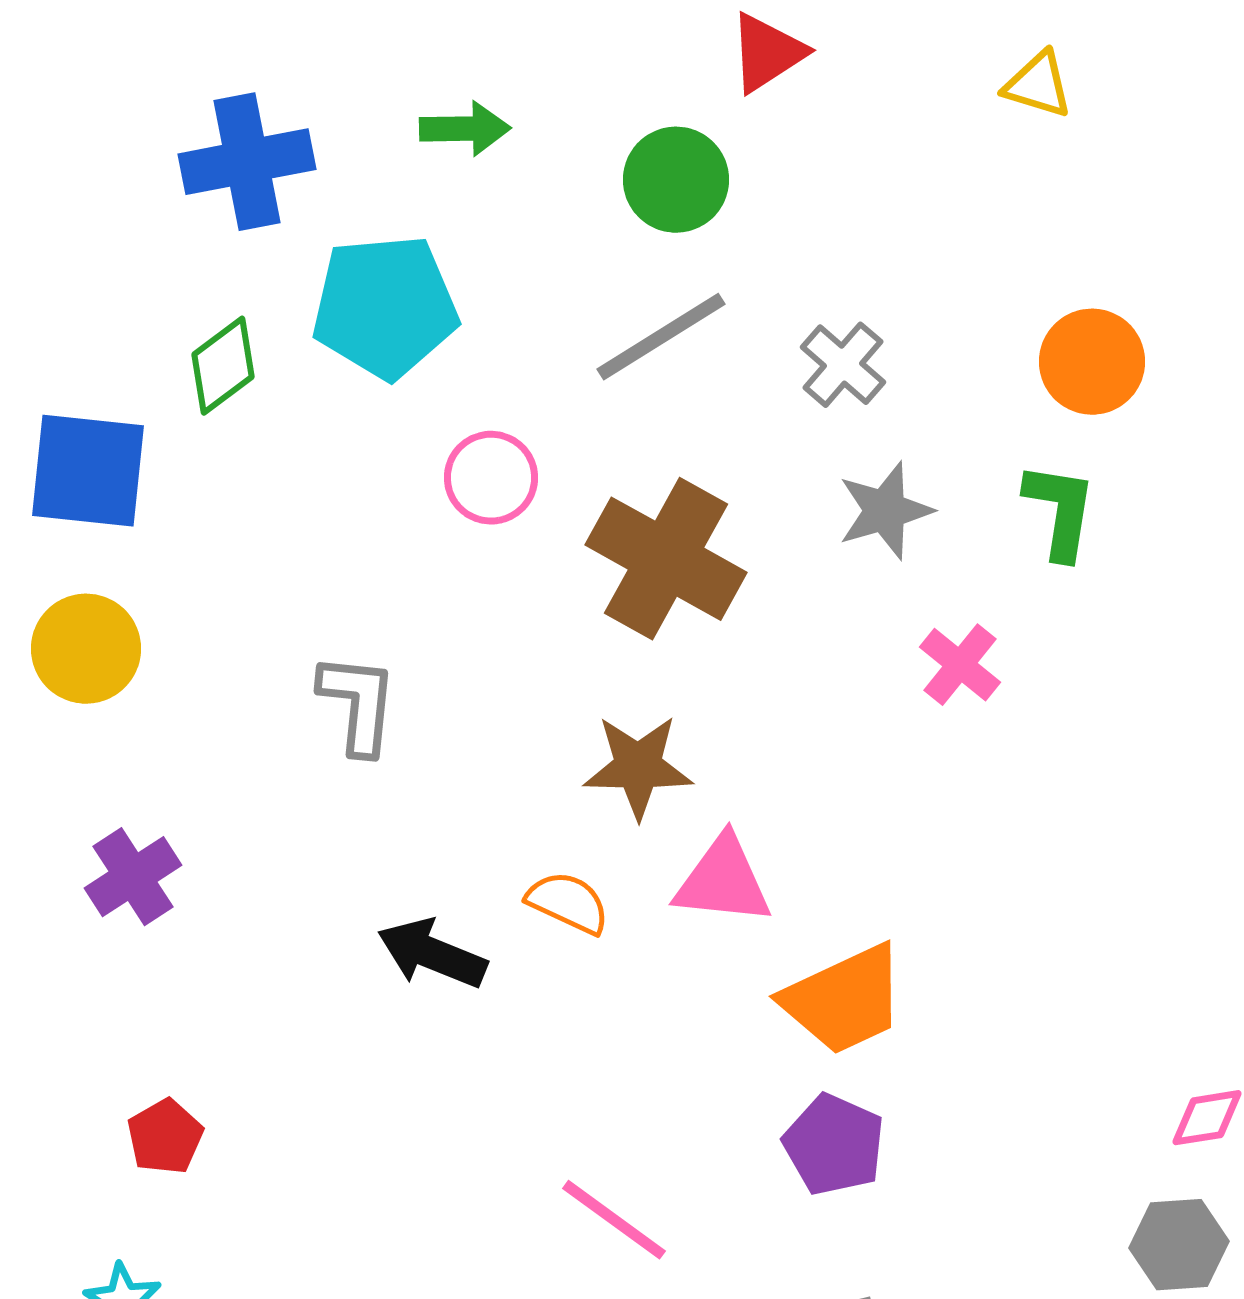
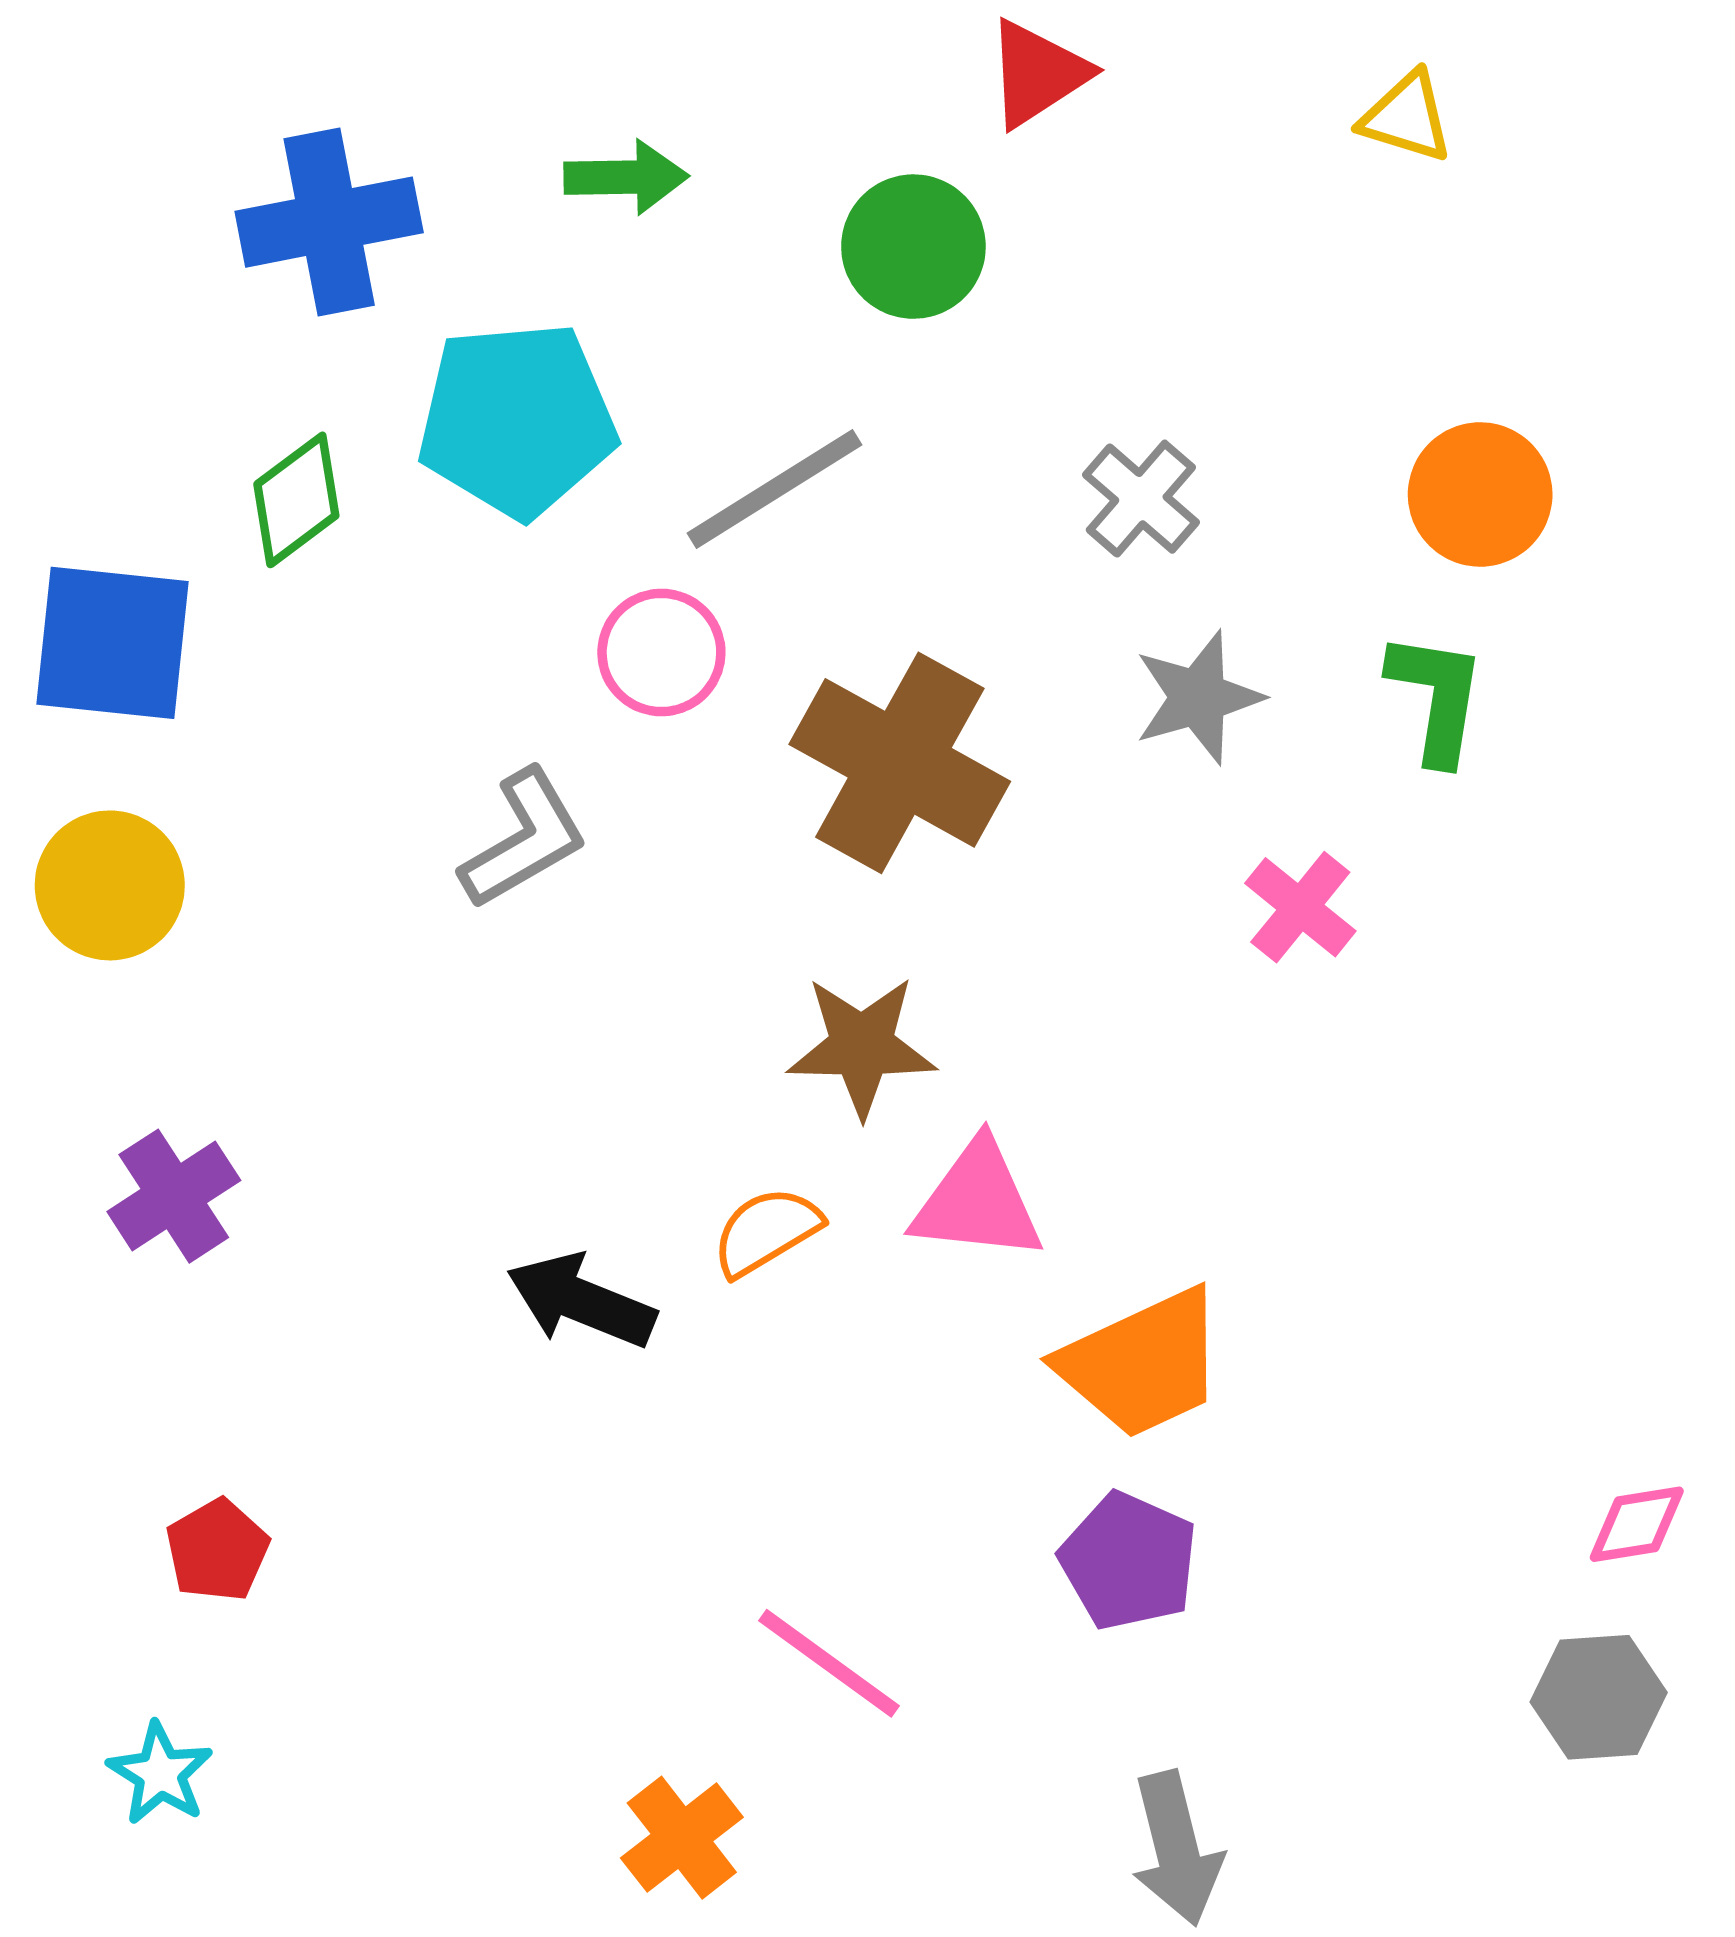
gray line: (661, 337) -> (775, 489), moved
gray L-shape: (358, 704) -> (524, 839), moved, turned 54
orange semicircle: (568, 903) -> (766, 1231), turned -56

